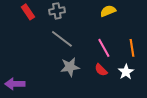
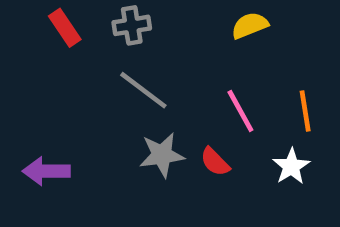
red semicircle: (101, 70) -> (215, 162), moved
purple arrow: (15, 84) -> (46, 171), moved

